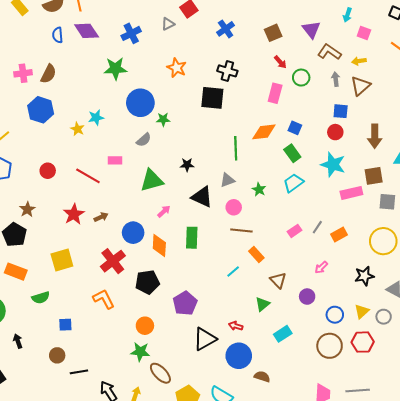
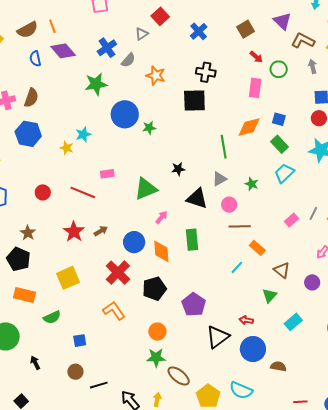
gray semicircle: (144, 140) -> (128, 60), moved

